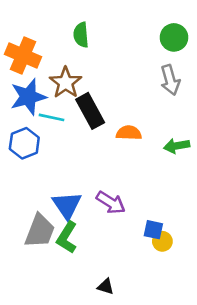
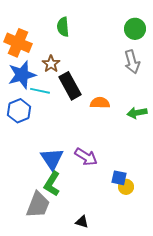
brown star: (66, 83) -> (51, 64), size x0.7
gray trapezoid: (40, 231) -> (38, 205), moved

